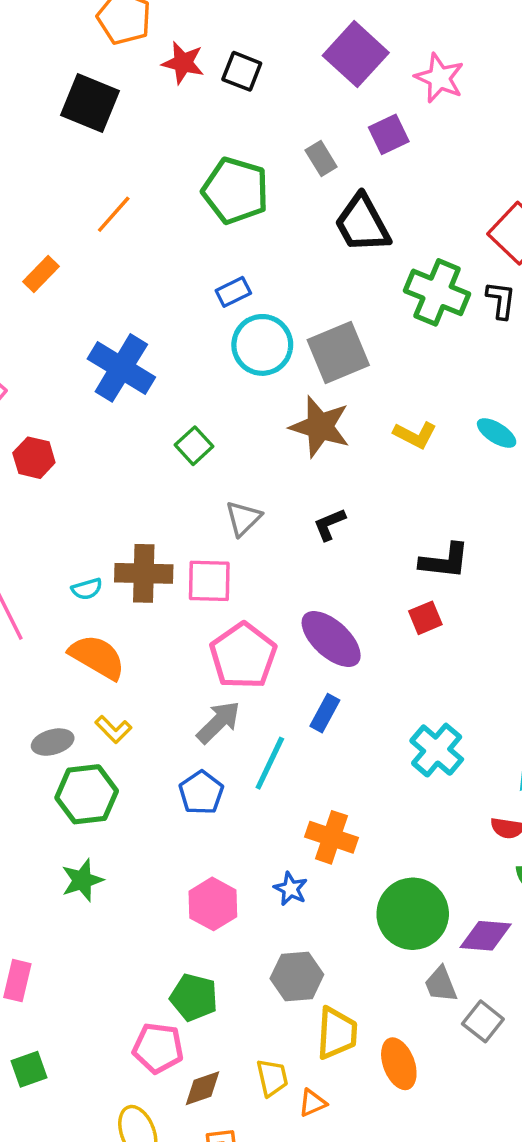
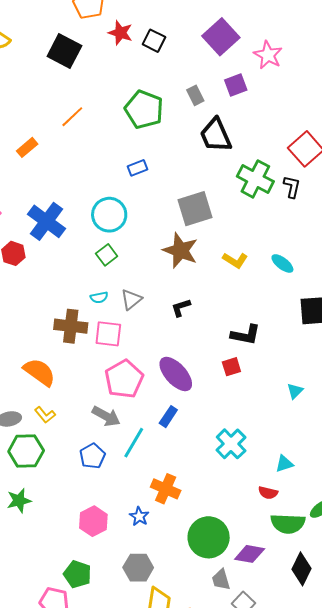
cyan circle: (262, 345) -> (109, 215), moved
blue cross: (121, 368) -> (46, 221), moved
cyan semicircle: (87, 589) -> (99, 297), moved
gray arrow: (218, 722) -> (106, 416), turned 68

